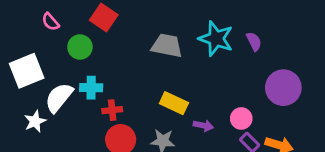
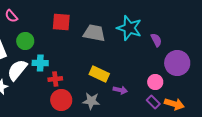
red square: (104, 18) -> (61, 22), moved, turned -30
purple semicircle: (254, 41) -> (156, 40), moved
green circle: (80, 47) -> (25, 41), moved
pink circle: (241, 119) -> (155, 82), moved

